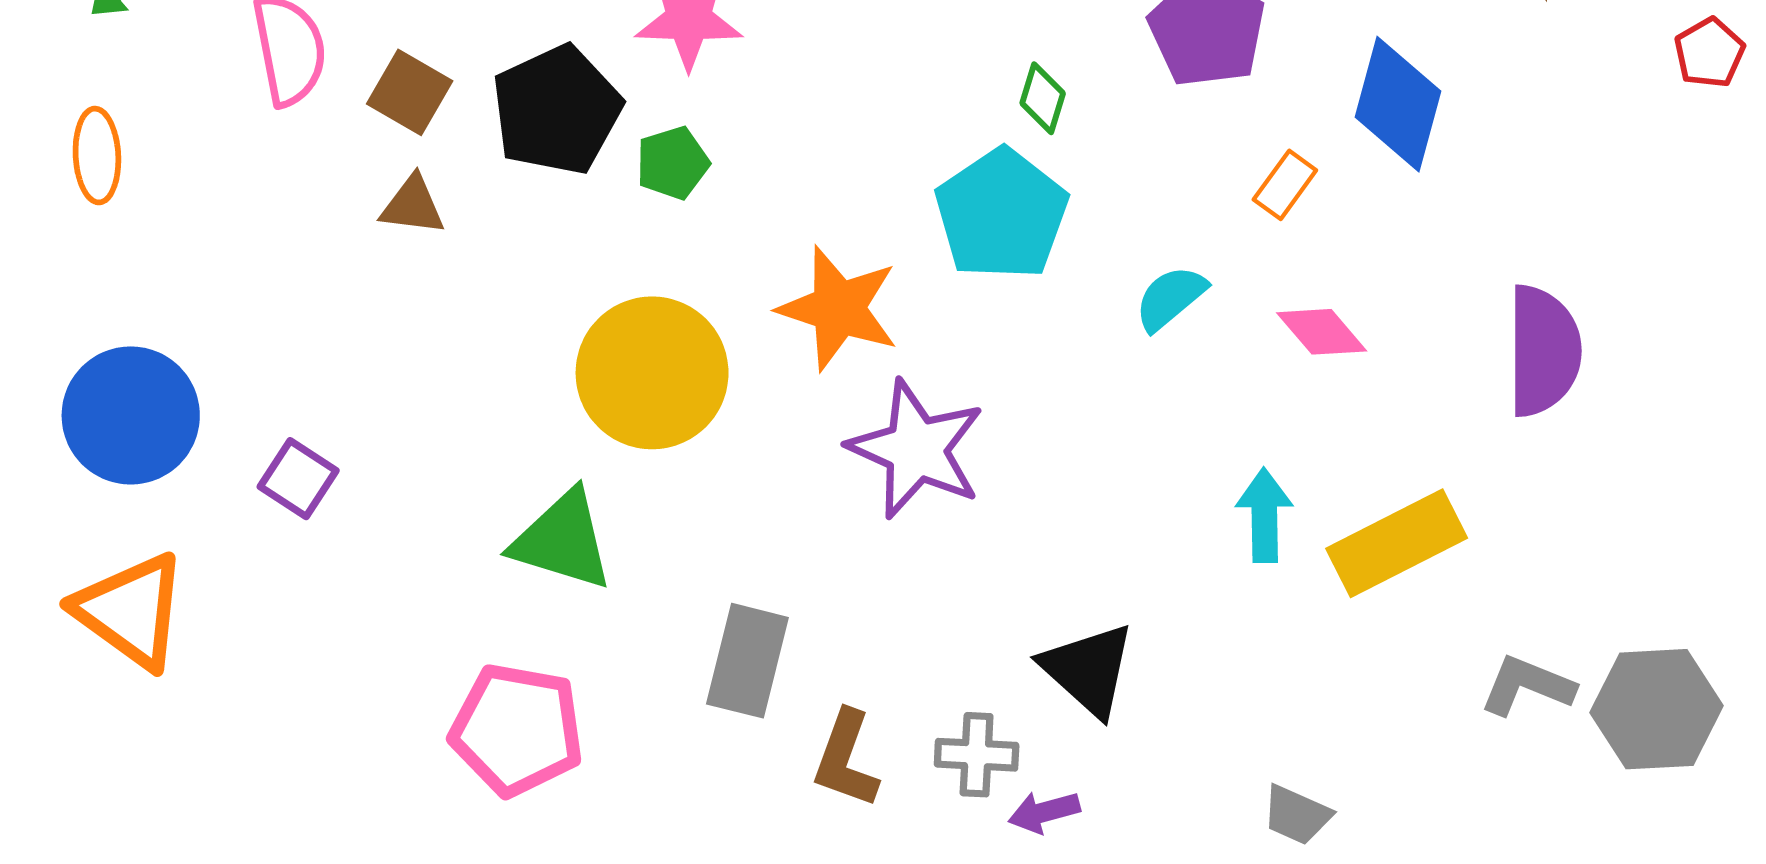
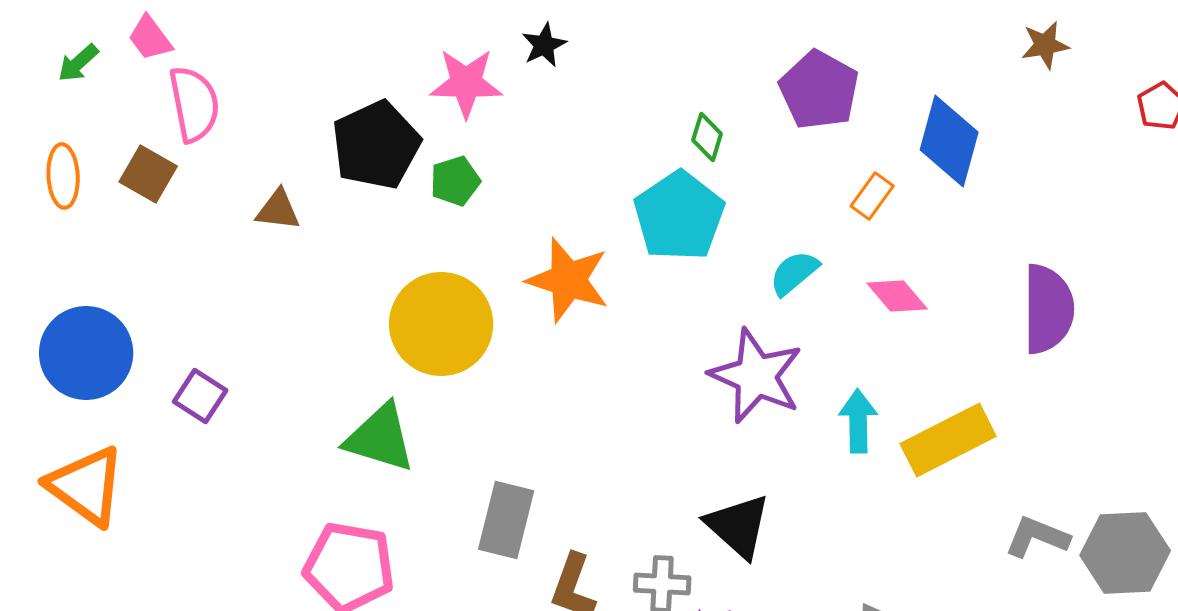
brown square: (410, 92) -> (148, 174), moved
purple star: (916, 449) -> (756, 376), moved

